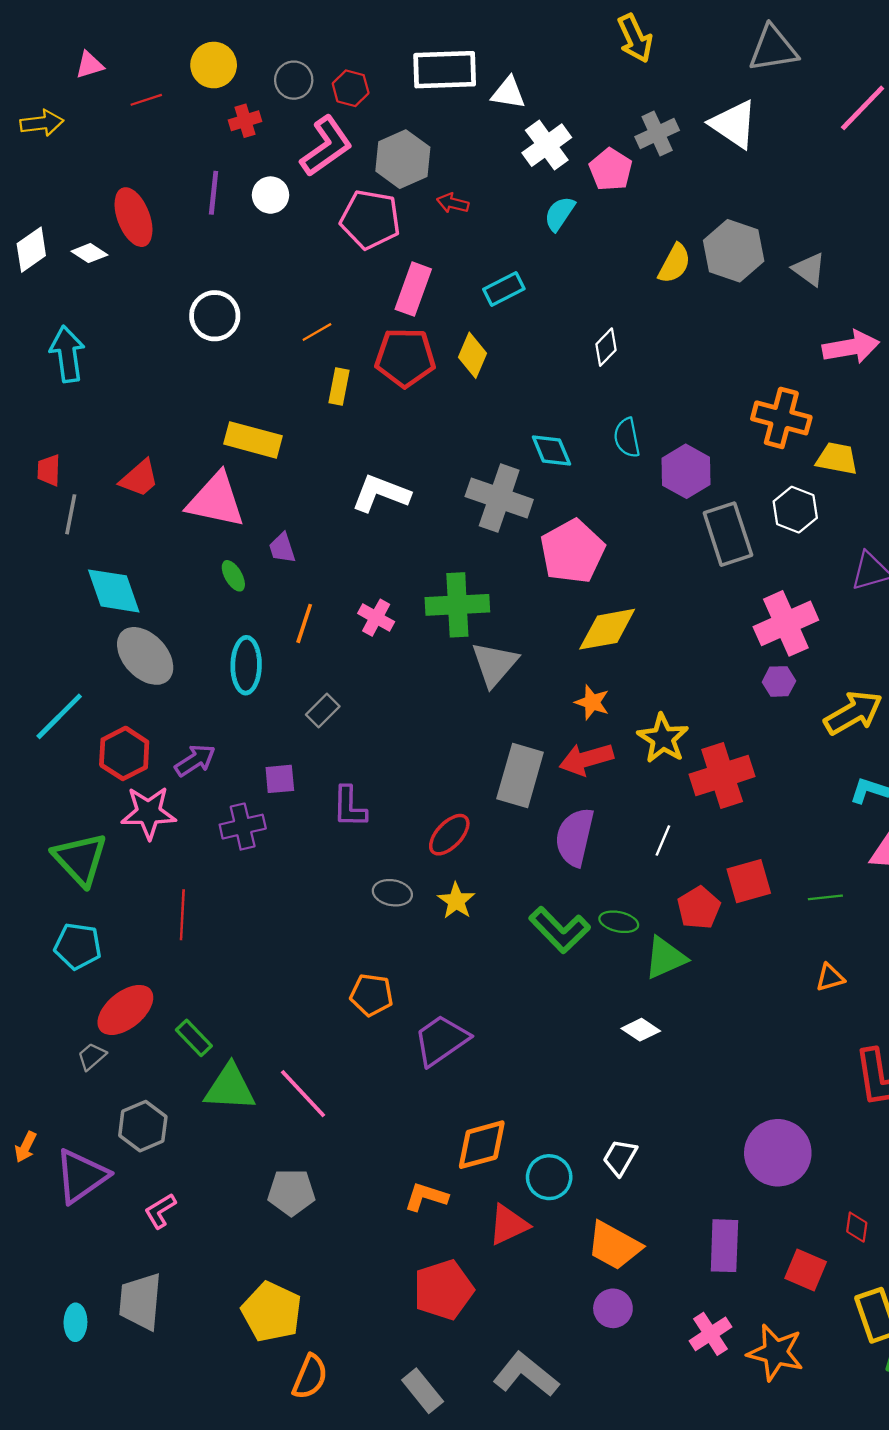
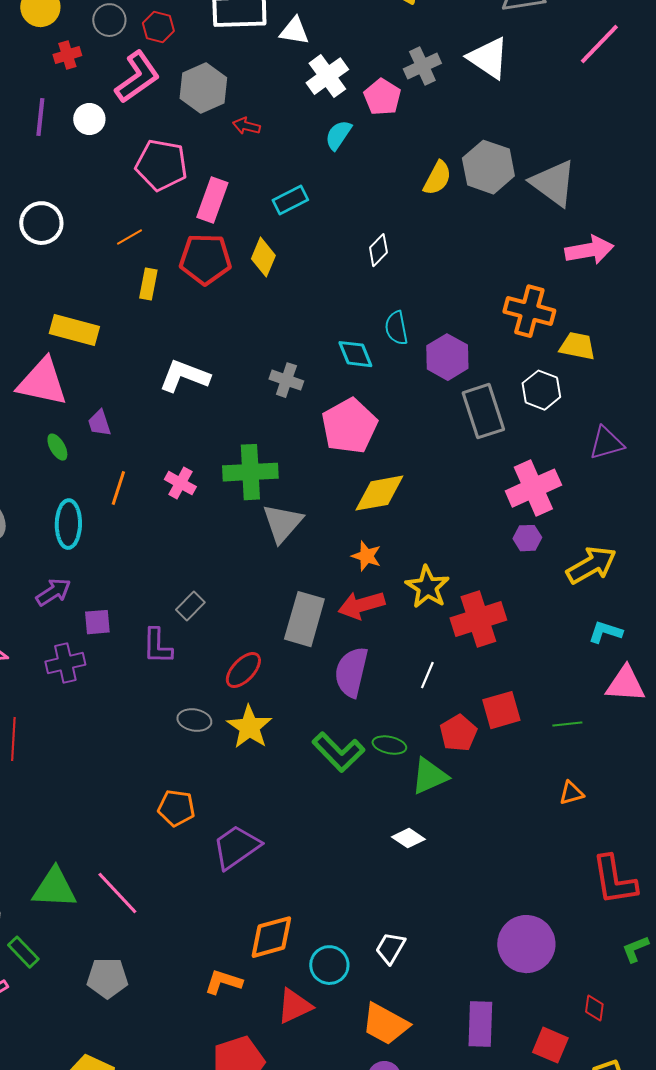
pink pentagon: (370, 219) -> (161, 165), moved
gray triangle: (809, 269) -> (553, 183), size x1.6
cyan diamond: (551, 450) -> (355, 354), moved
gray cross: (499, 498) -> (286, 380), size x0.6
gray rectangle: (323, 710) -> (190, 606), moved
purple arrow: (195, 760) -> (53, 592), moved
yellow star: (456, 901) -> (249, 727), size x1.4
green rectangle: (194, 1038) -> (23, 952), moved

